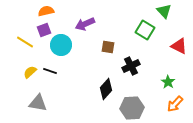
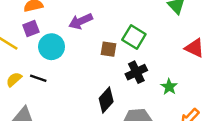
green square: (145, 30) -> (134, 37), moved
green star: (168, 82) -> (169, 87), moved

